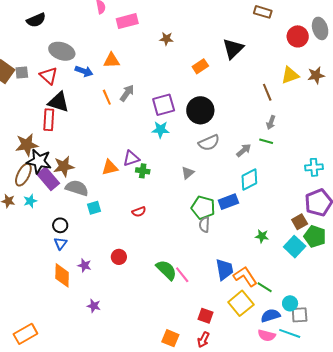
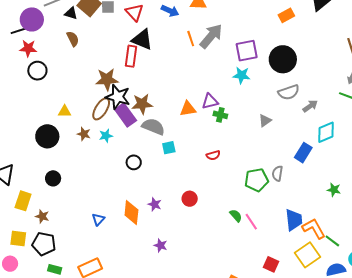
gray arrow: (127, 93) -> (211, 36), size x1.5
gray arrow: (244, 150) -> (310, 106), moved
blue rectangle: (228, 202) -> (303, 153), turned -42
green pentagon: (203, 208) -> (256, 180), moved, turned -30
blue triangle: (60, 243) -> (98, 219), moved
green semicircle: (166, 270) -> (236, 216), size x0.6

